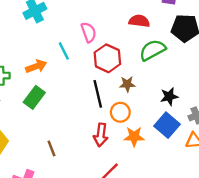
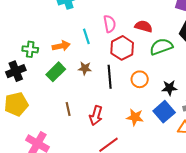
red semicircle: (139, 21) -> (144, 26), moved
brown star: (127, 84) -> (85, 68), moved
orange circle: (120, 112) -> (140, 79), moved
red arrow: (101, 135) -> (96, 116), moved
brown line: (52, 148) -> (68, 109), moved

